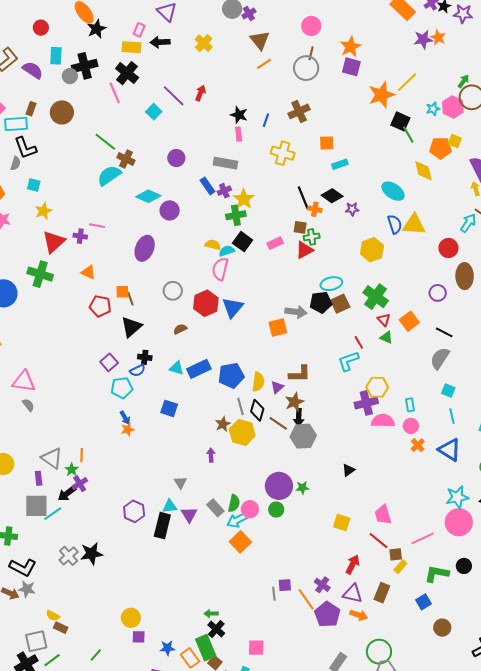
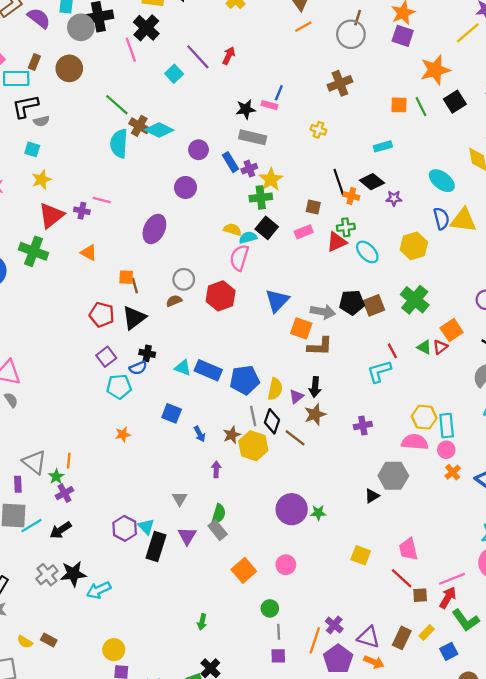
gray circle: (70, 76) -> (81, 27), size x1.5
yellow line: (407, 82) -> (468, 33), moved
black star: (239, 115) -> (246, 109), moved, turned -30
blue line: (266, 120) -> (279, 93), moved
black square: (400, 121) -> (455, 102), turned 30
pink rectangle: (239, 134) -> (269, 105), turned -72
green line: (408, 134) -> (421, 107), moved
orange square: (327, 143) -> (399, 105), moved
black L-shape: (25, 148) -> (25, 106), turned 95
yellow cross: (283, 153) -> (318, 130), size x0.6
purple circle: (176, 158) -> (199, 150), moved
gray semicircle: (16, 163) -> (41, 121), moved, turned 56
cyan semicircle: (109, 176) -> (119, 144), turned -55
cyan diamond: (148, 196) -> (159, 130), moved
brown square: (300, 227) -> (313, 207), moved
cyan ellipse: (331, 284) -> (367, 252), moved, turned 55
red pentagon: (100, 306) -> (102, 315), moved
blue triangle: (233, 308) -> (277, 301), moved
red triangle: (384, 320) -> (440, 347), moved, turned 32
orange square: (278, 328) -> (301, 328), turned 30
brown semicircle: (180, 329) -> (174, 301), moved
blue rectangle: (199, 369) -> (208, 370), turned 45
brown L-shape: (300, 374) -> (320, 346), moved
yellow hexagon: (377, 387) -> (424, 417), moved
purple cross: (366, 403) -> (363, 425), moved, size x0.7
cyan rectangle: (410, 405) -> (447, 426), size x1.5
black arrow: (299, 417) -> (315, 387), moved
blue arrow: (125, 418) -> (200, 434), moved
gray hexagon: (303, 436) -> (393, 476), moved
black arrow: (67, 493) -> (61, 530), moved
green semicircle: (234, 503) -> (219, 514), moved
cyan triangle: (170, 506) -> (146, 527), moved, turned 49
pink circle: (250, 509) -> (286, 565), moved
green circle: (276, 510) -> (270, 608), moved
cyan arrow: (237, 520) -> (99, 590), moved
red arrow: (353, 564) -> (448, 598), moved
yellow rectangle: (400, 567) -> (427, 632), moved
green L-shape: (437, 574) -> (466, 620), turned -140
purple square: (285, 585) -> (278, 656), moved
orange line: (306, 599) -> (315, 640), turned 50
green arrow: (211, 614) -> (202, 622), moved, turned -80
brown rectangle: (61, 628) -> (49, 640), moved

